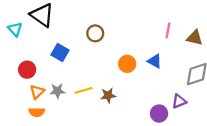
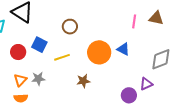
brown triangle: (195, 38) -> (156, 18), moved
orange circle: (127, 64) -> (99, 52), size x1.5
red circle: (27, 70) -> (18, 52), moved
yellow line: (84, 90) -> (62, 57), moved

